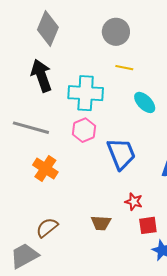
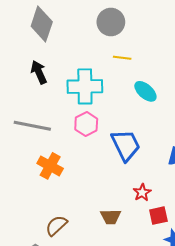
black arrow: (41, 76) -> (39, 72), size x0.7
red star: (134, 202) -> (142, 193), turned 30

